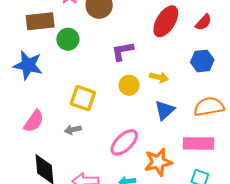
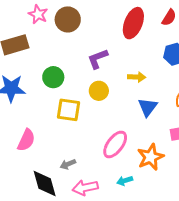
green circle: (68, 39) -> (53, 77), moved
yellow circle: (129, 85) -> (99, 91), moved
gray arrow: (73, 130) -> (68, 164), moved

